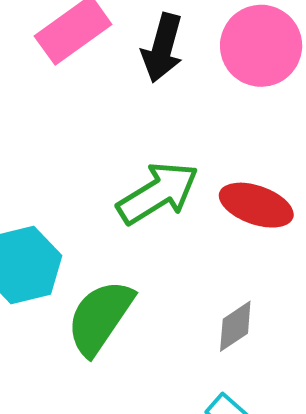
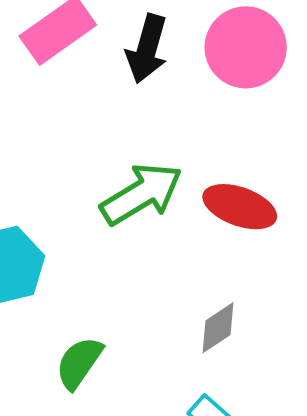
green semicircle: (100, 317) -> (79, 363), moved, size x0.7

